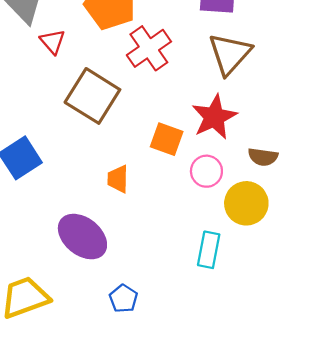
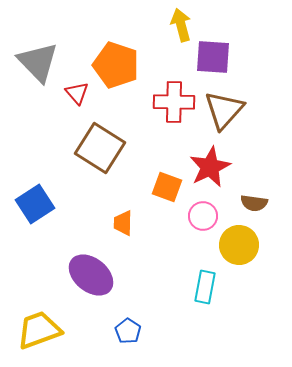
red triangle: (53, 42) -> (77, 93), moved
red cross: (149, 48) -> (174, 102), moved, turned 36

